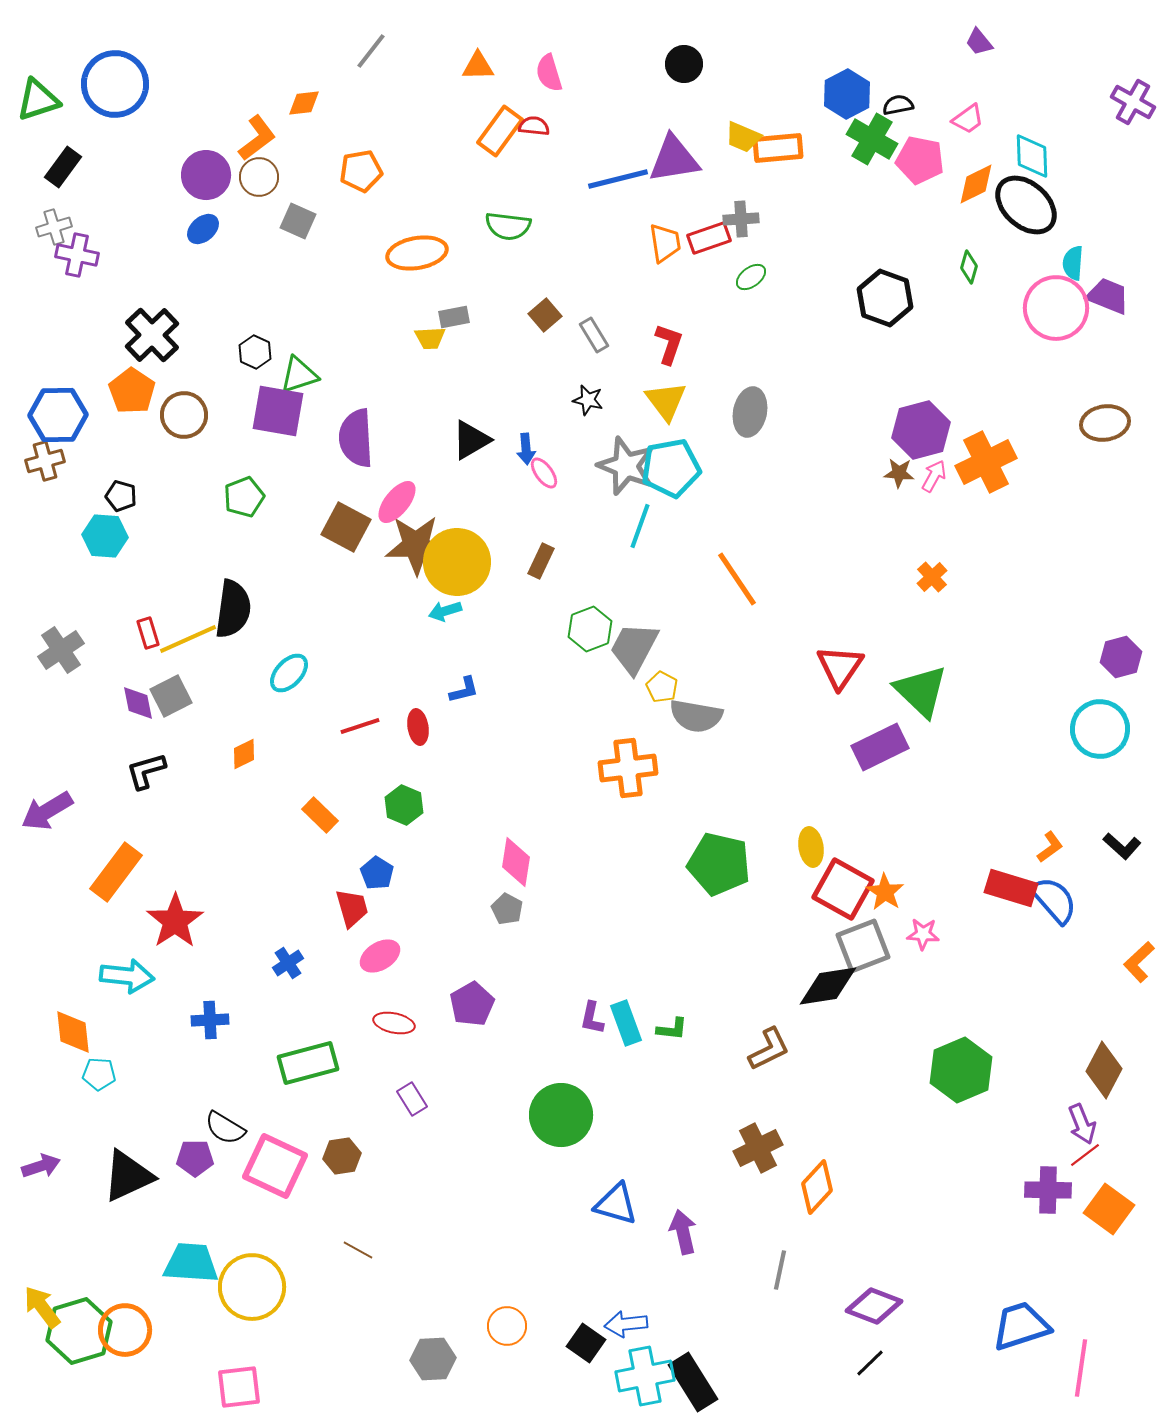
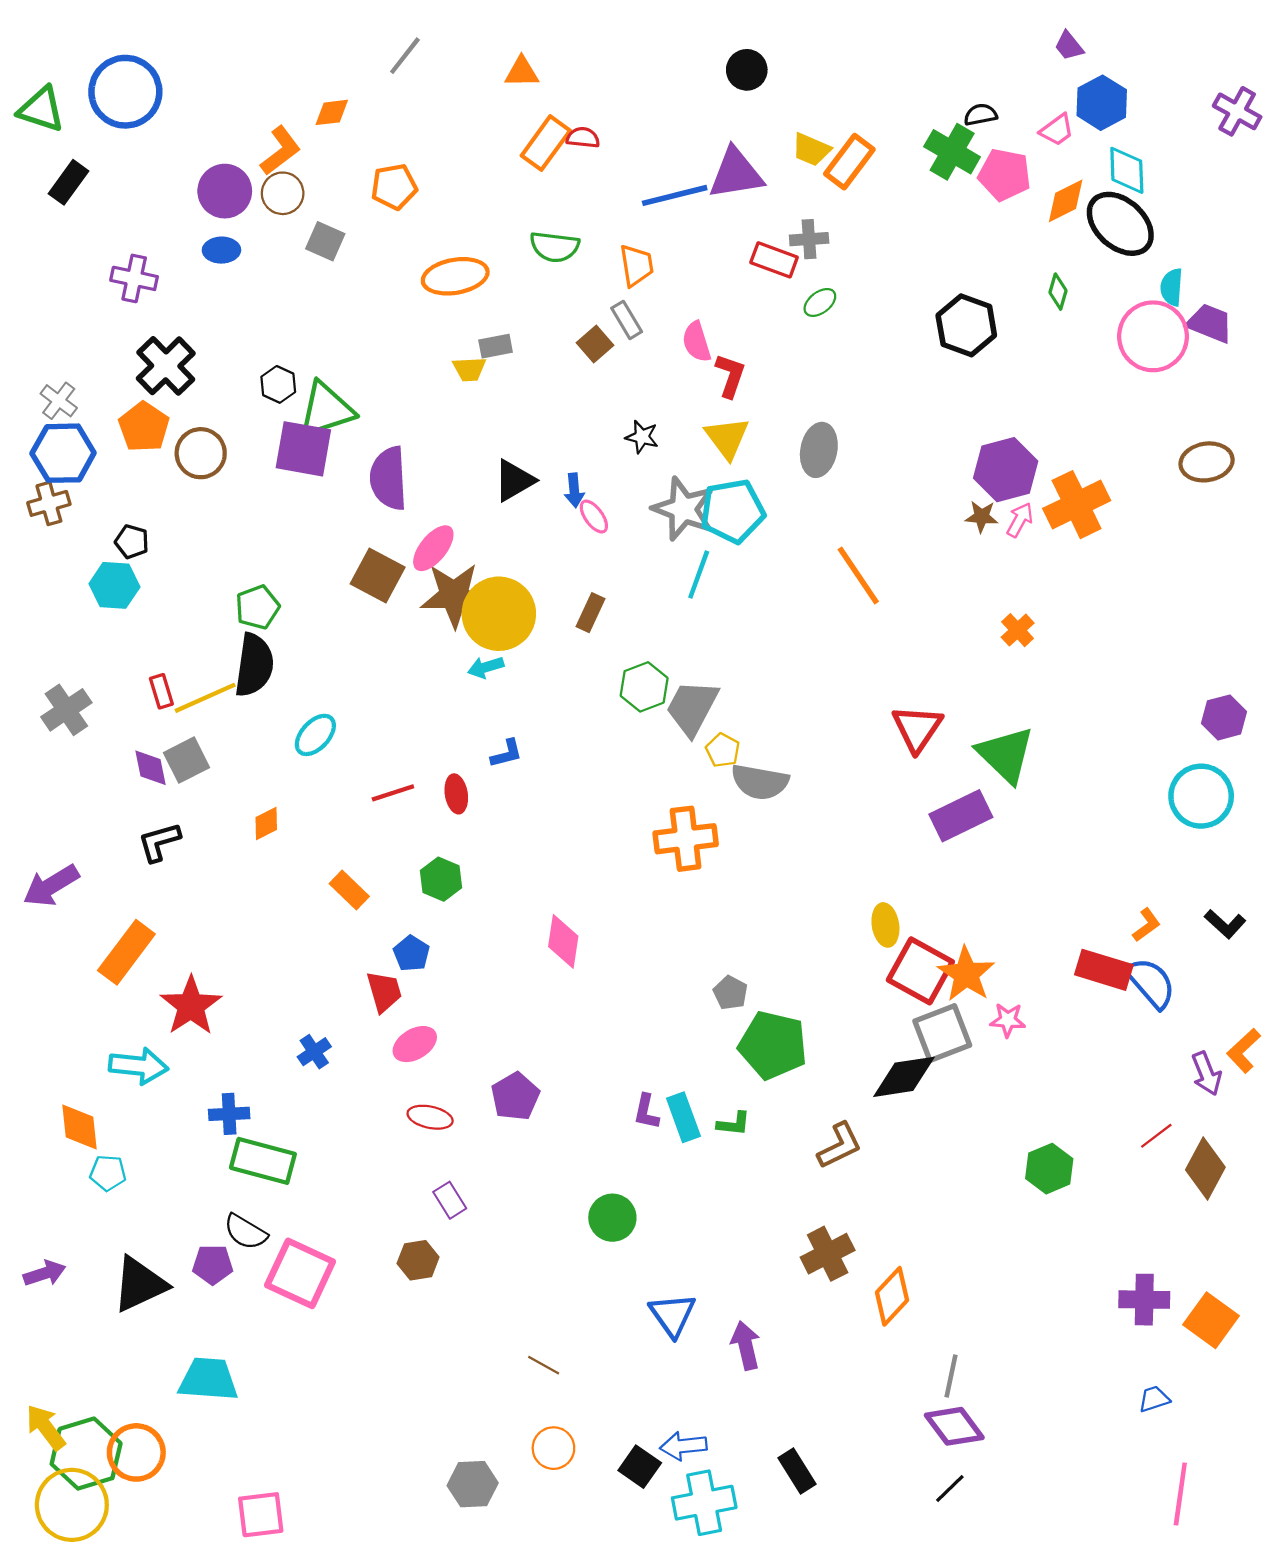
pink semicircle: (549, 73) -> (697, 342), moved
blue hexagon: (847, 94) -> (1102, 103), moved
green triangle: (38, 100) -> (41, 109), turned 36
orange rectangle: (778, 148) -> (849, 162), turned -48
gray cross: (54, 227) -> (59, 401), moved, turned -36
blue ellipse: (203, 229) -> (221, 250), turned 40
red rectangle: (709, 238) -> (774, 260), turned 39
orange trapezoid: (665, 243) -> (636, 265), moved
purple cross: (77, 255) -> (134, 278), moved
gray rectangle: (594, 335) -> (627, 320), moved
green triangle: (299, 375) -> (326, 410), size x1.4
green pentagon: (244, 497) -> (257, 607), moved
orange line: (737, 579) -> (858, 576), moved
green pentagon: (719, 864) -> (773, 1045), moved
orange star: (885, 892) -> (966, 974), size x1.4
gray pentagon: (507, 909) -> (730, 993), moved
green rectangle: (308, 1063) -> (263, 1161), moved, turned 30
green hexagon: (961, 1070) -> (1049, 1169), size x0.7
green circle: (561, 1115) -> (612, 1218), size x0.7
purple arrow: (1082, 1124) -> (1207, 1074), moved
red line: (1085, 1155) -> (1156, 1136), moved
brown hexagon: (342, 1156) -> (418, 1260), moved
blue triangle: (616, 1204) -> (672, 1315), turned 39
brown line: (358, 1250) -> (544, 1365), moved
gray line: (780, 1270) -> (951, 1376), moved
yellow circle: (252, 1287) -> (72, 1505), moved
purple diamond: (874, 1306) -> (954, 1426), turned 32
blue trapezoid: (1021, 1326) -> (1154, 1399), moved, size x0.5
black rectangle: (693, 1382) -> (797, 1471), moved, size x0.7

